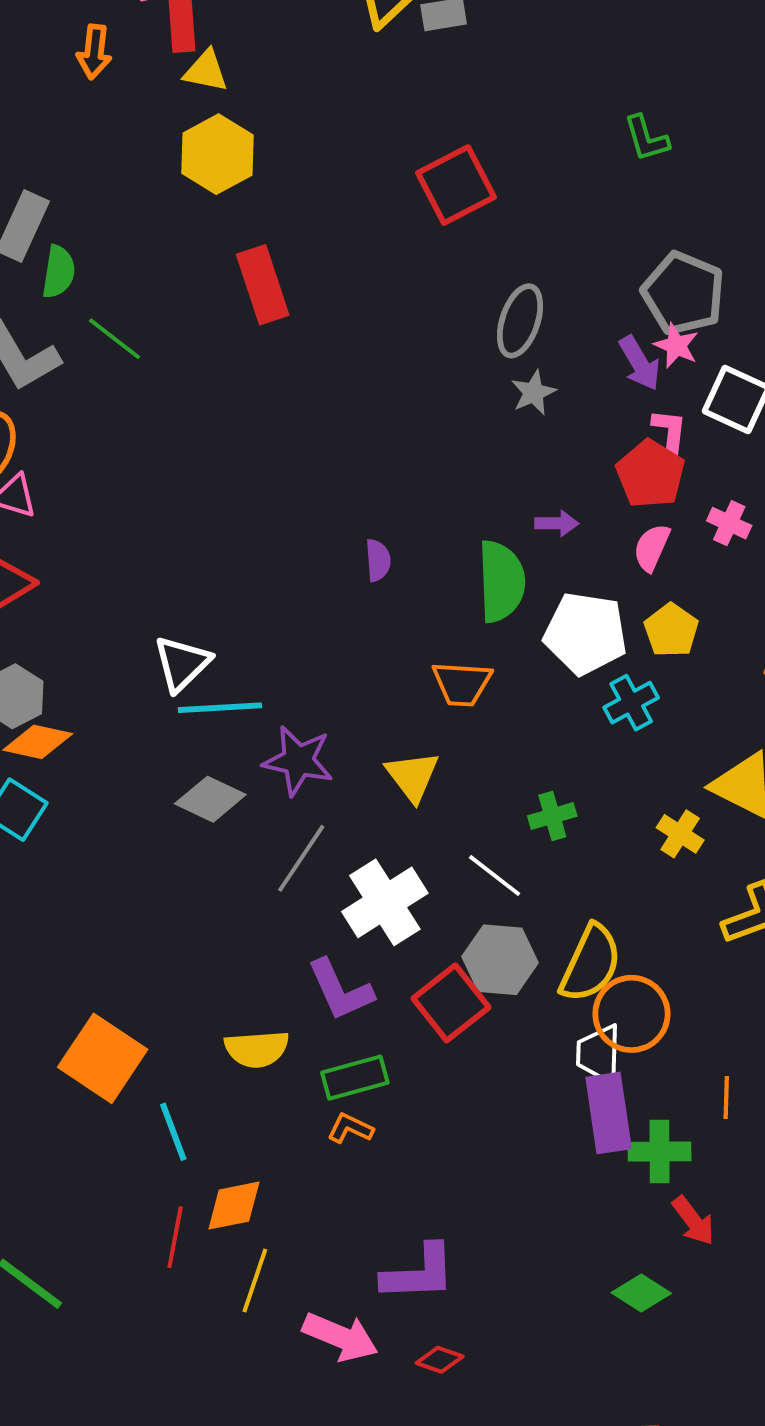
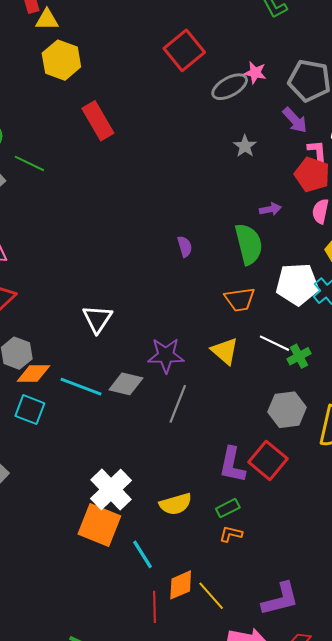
gray ellipse: (520, 321) -> (230, 87), moved, turned 54
pink star: (676, 346) -> (255, 73), moved
white pentagon: (586, 633) -> (297, 284), moved
cyan line: (220, 708) -> (81, 387), moved, turned 36
white line: (495, 876) -> (274, 343), moved
white cross: (385, 902) -> (111, 490), moved
gray hexagon: (500, 960) -> (287, 410), moved
purple L-shape: (340, 990) -> (232, 465), moved, turned 48
green rectangle: (355, 1078) -> (228, 508), size x0.7
yellow line: (255, 1281) -> (211, 596), moved, turned -48

